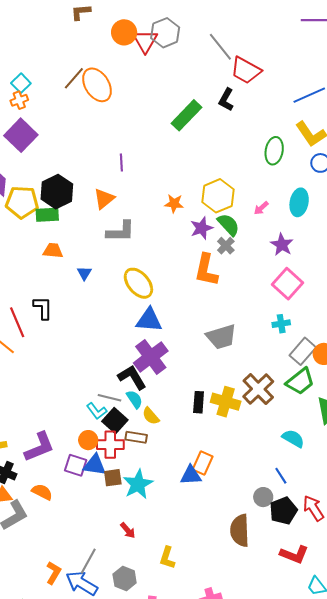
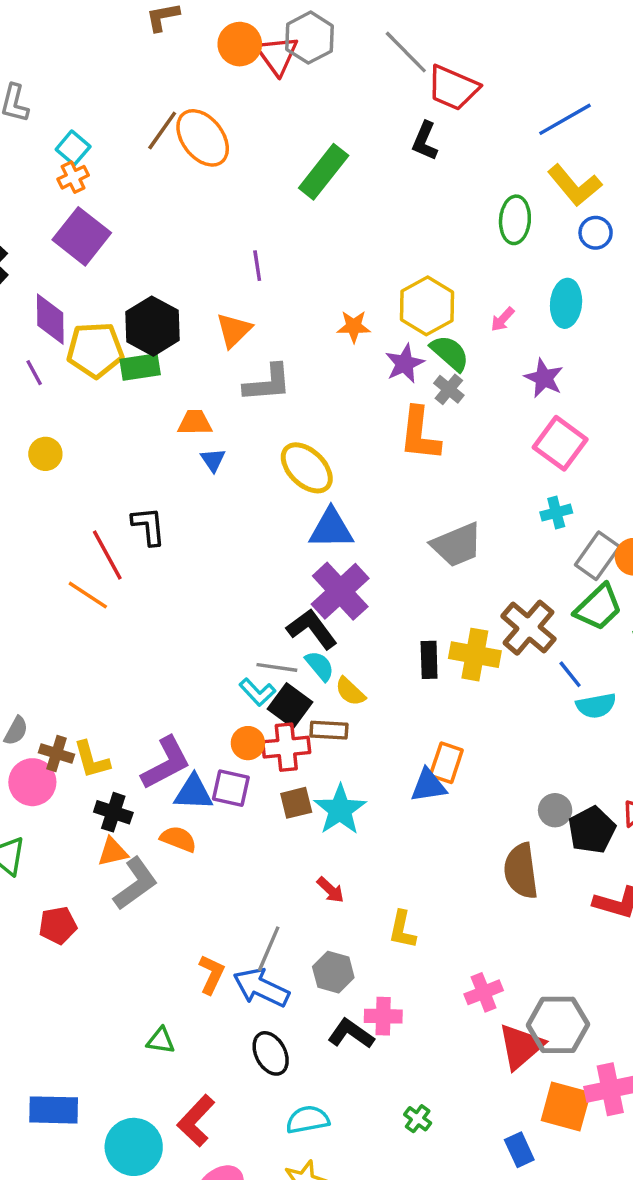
green rectangle: (187, 115) -> (324, 172), moved
orange trapezoid: (53, 251) -> (195, 423), moved
cyan semicircle: (293, 438) -> (596, 706), turned 145
blue triangle: (95, 465) -> (194, 792), moved
blue line: (281, 476) -> (570, 674), moved

